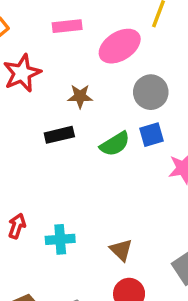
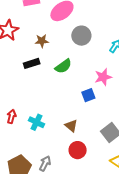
blue square: (152, 135) -> (88, 95), moved
cyan cross: (60, 239) -> (36, 122), turned 35

